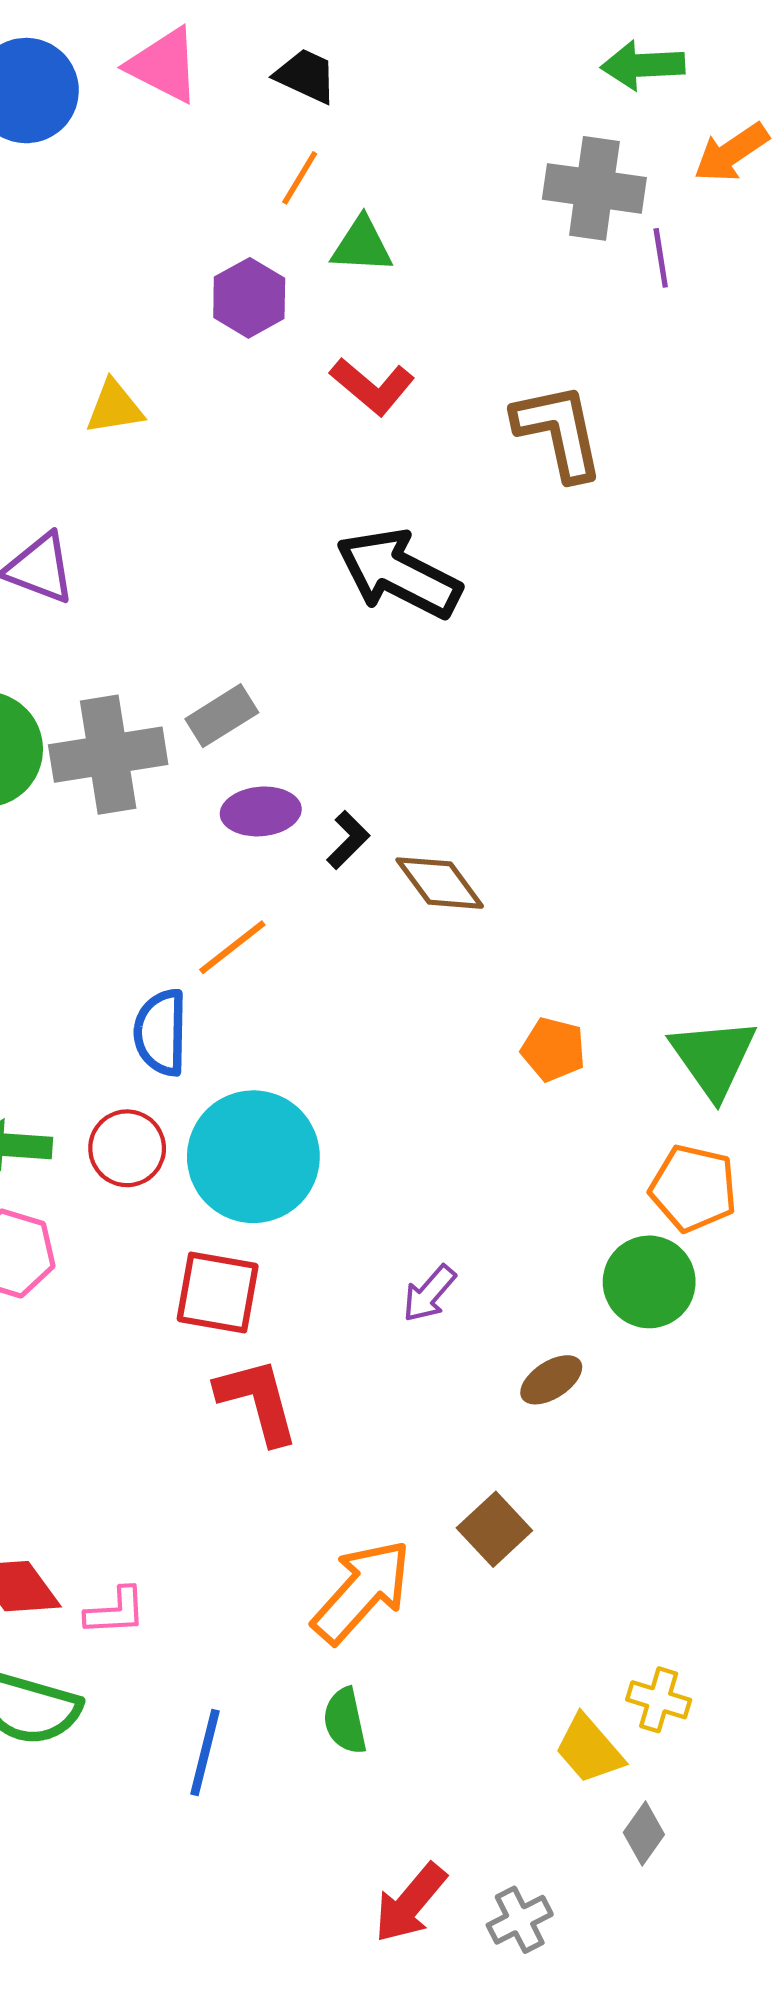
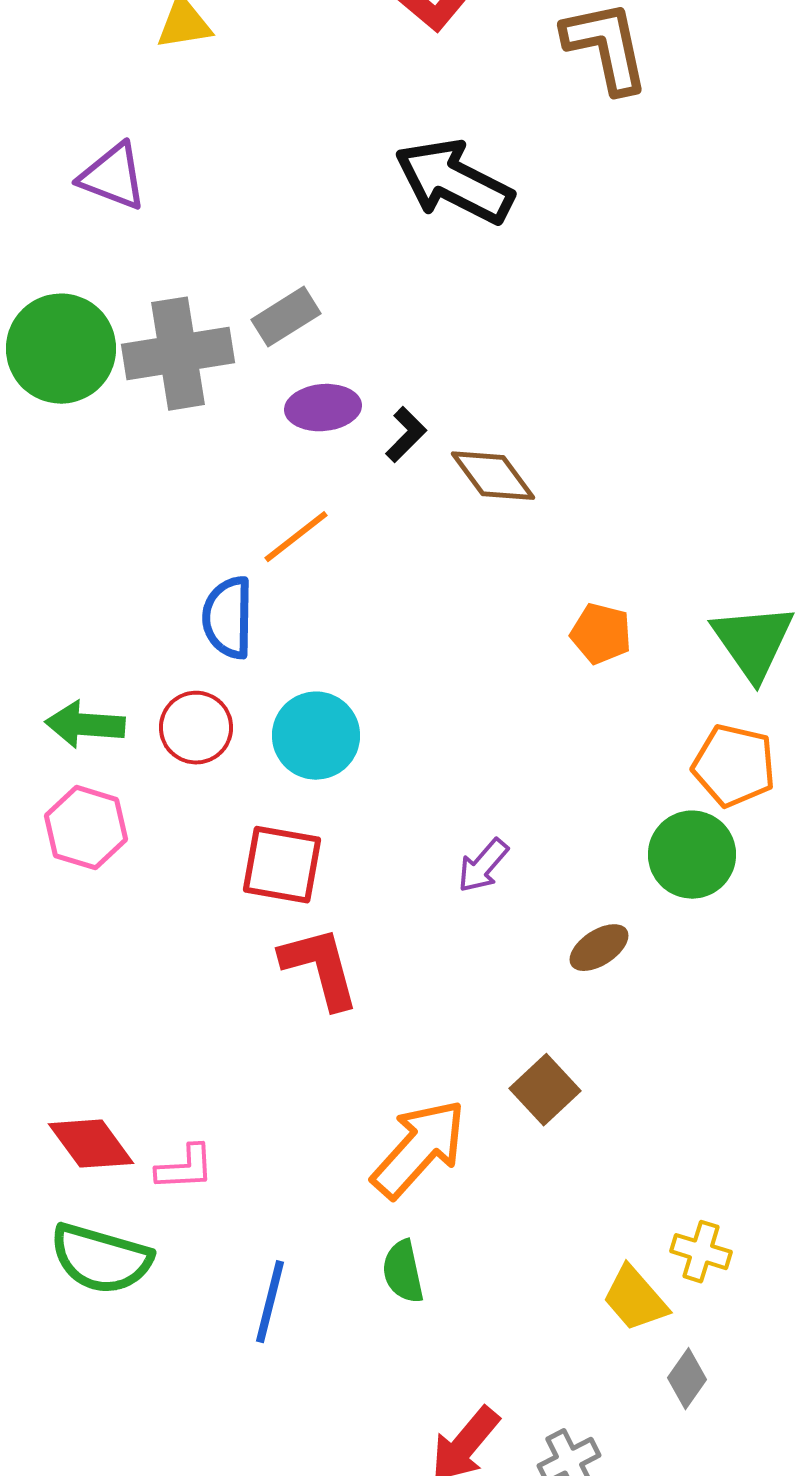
cyan circle: (253, 1157) -> (316, 736), size x0.7

